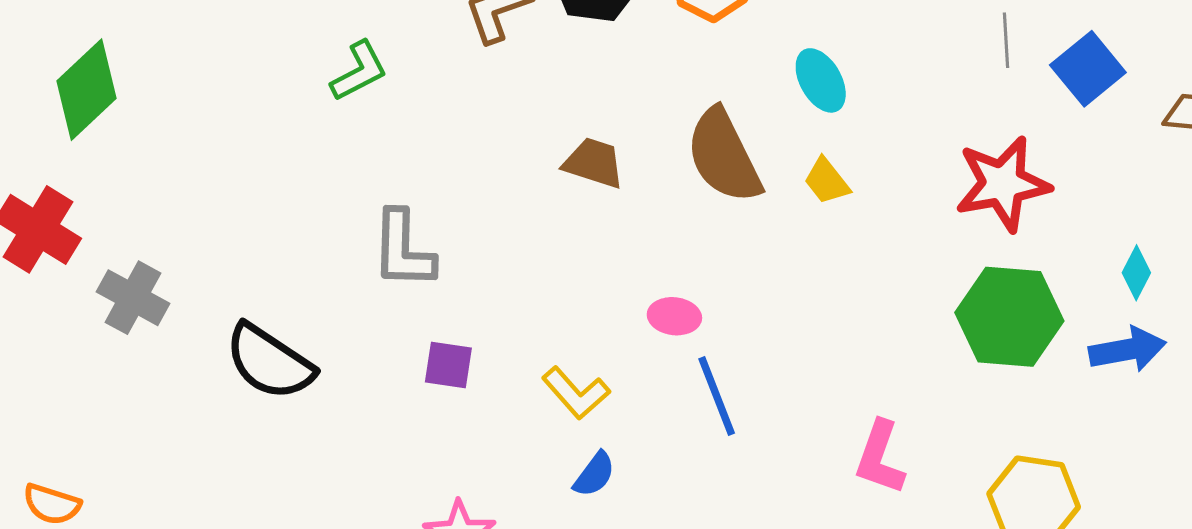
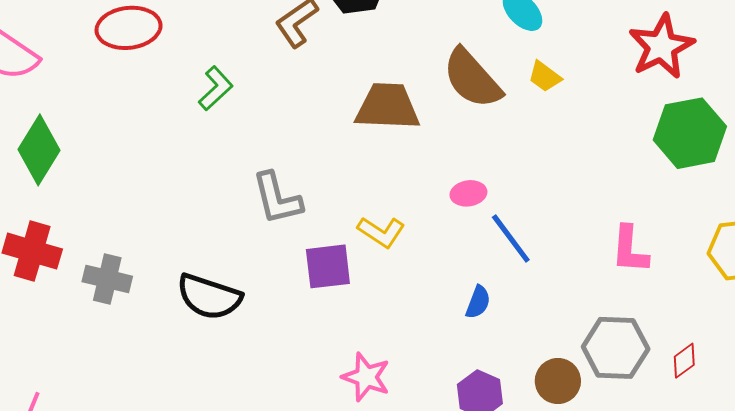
brown trapezoid: (594, 163) -> (387, 107), size x1.5
purple square: (448, 365) -> (328, 266), size x1.4
yellow L-shape: (576, 393) -> (381, 232), moved
blue semicircle: (594, 474) -> (478, 302), moved

